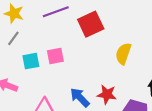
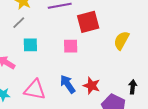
yellow semicircle: (123, 54) -> (121, 40), moved
pink square: (55, 56) -> (71, 46), moved

